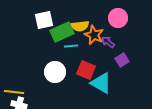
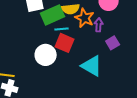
purple arrow: (108, 42) -> (99, 25), turned 56
red square: (86, 70) -> (65, 43), moved

